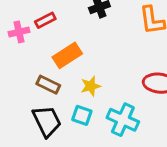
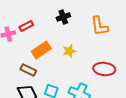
yellow star: (91, 86) -> (69, 51), moved

